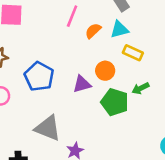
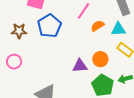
blue pentagon: (39, 76) -> (49, 26), moved

